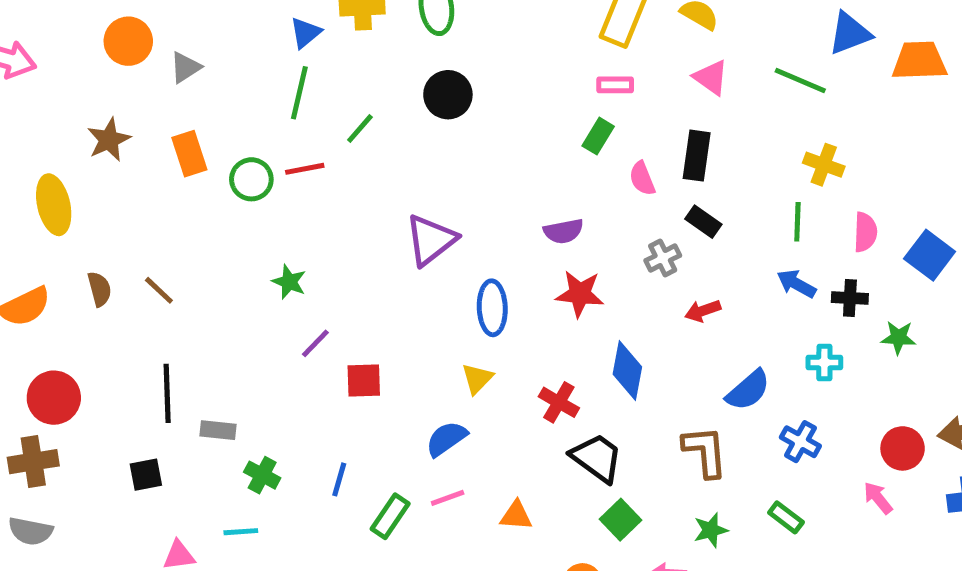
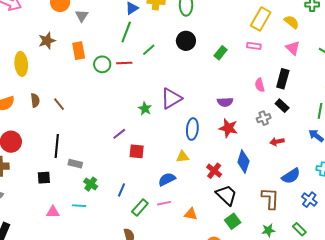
gray triangle: (185, 67) -> (82, 16), turned -32
green rectangle: (598, 136) -> (221, 53), moved
green star: (289, 282) -> (145, 109), moved
yellow triangle: (477, 379) -> (183, 157), turned 32

